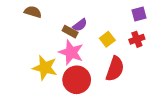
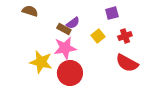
purple square: (139, 14) -> (112, 13), moved
pink star: (71, 52) -> (65, 48), turned -30
red semicircle: (115, 69) -> (127, 63), moved, turned 100

